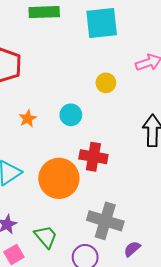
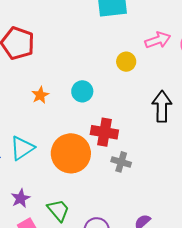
yellow circle: (106, 83) -> (126, 62), moved
gray cross: (105, 221) -> (121, 162), moved, size x0.6

